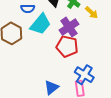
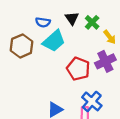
purple cross: (69, 27) -> (105, 61), moved

